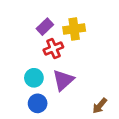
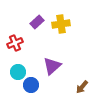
red cross: (53, 49) -> (15, 43), moved
cyan circle: (34, 78) -> (18, 72), moved

